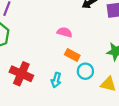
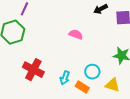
orange rectangle: (72, 55) -> (82, 87), moved

